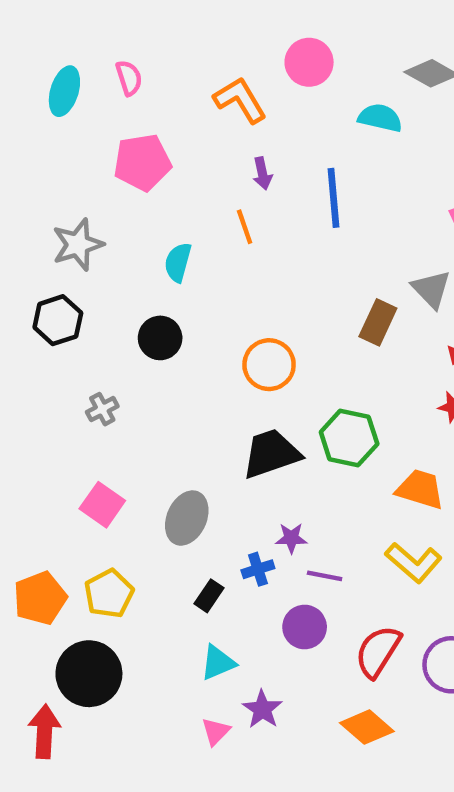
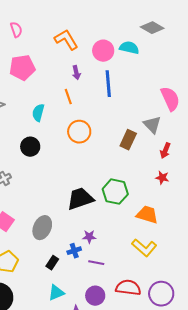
pink circle: (309, 62) -> (103, 51), moved
orange circle: (269, 365) -> (79, 132), moved
purple line: (325, 576) -> (96, 263), moved
purple circle: (305, 627) -> (95, 296), moved
red semicircle: (378, 651) -> (128, 288), turned 65

